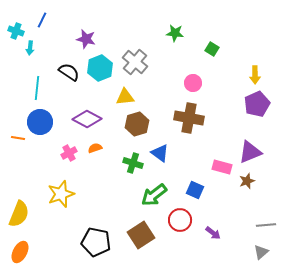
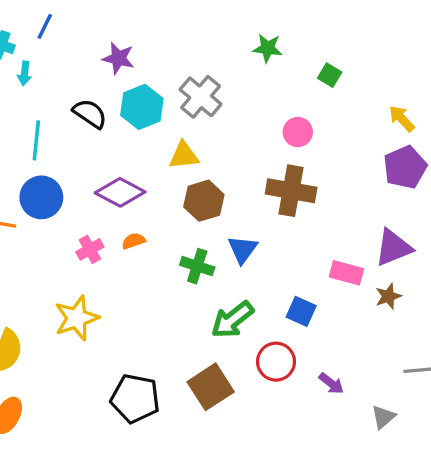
yellow arrow: (255, 75) -> (402, 119), turned 138
blue triangle: (160, 153) -> (242, 249), turned 30
gray triangle: (261, 252) -> (383, 417), moved

